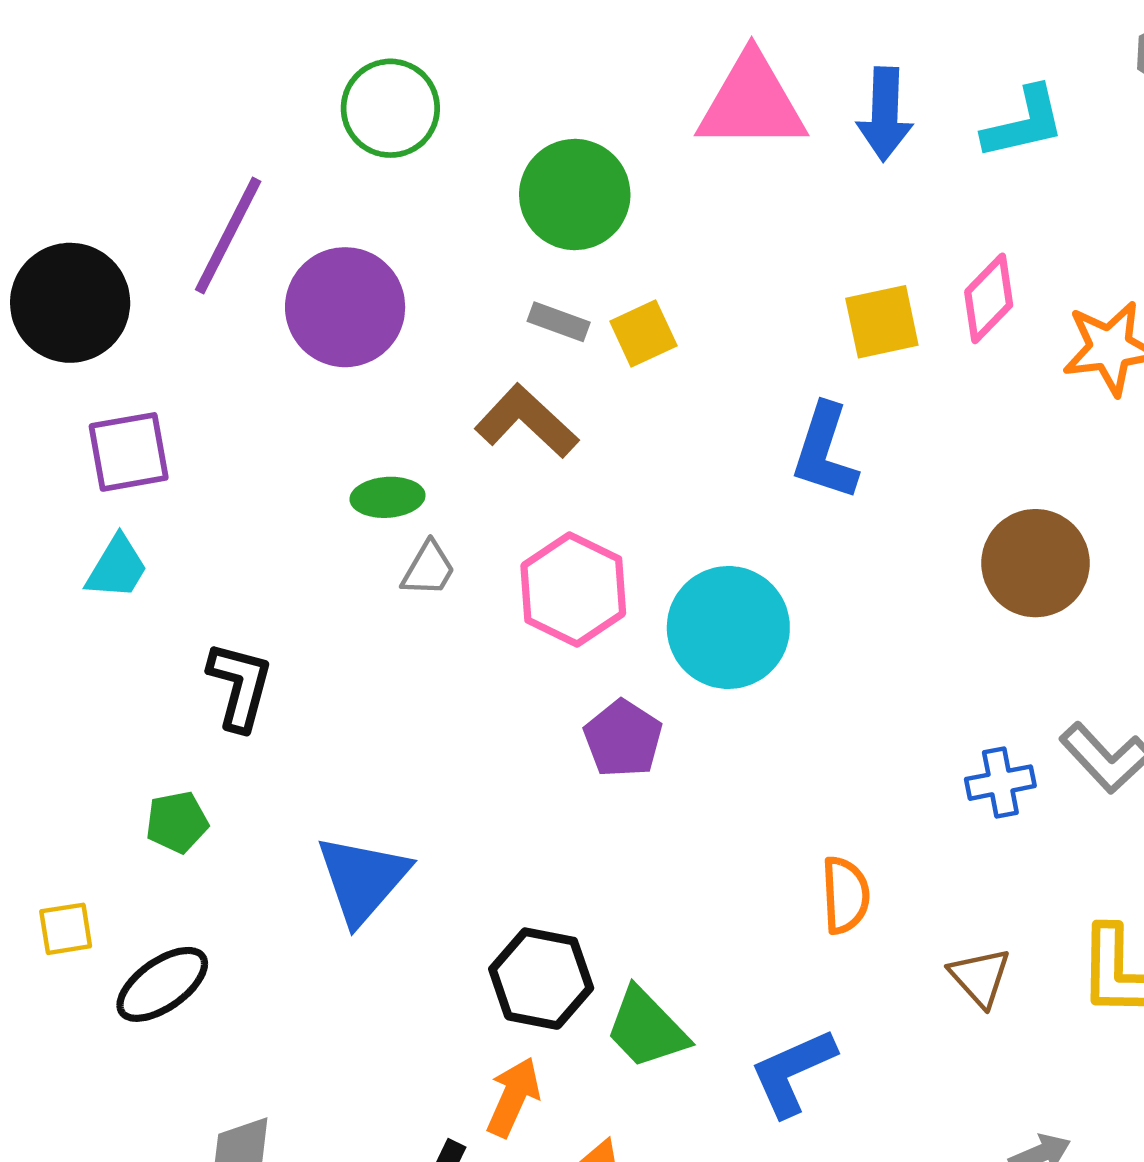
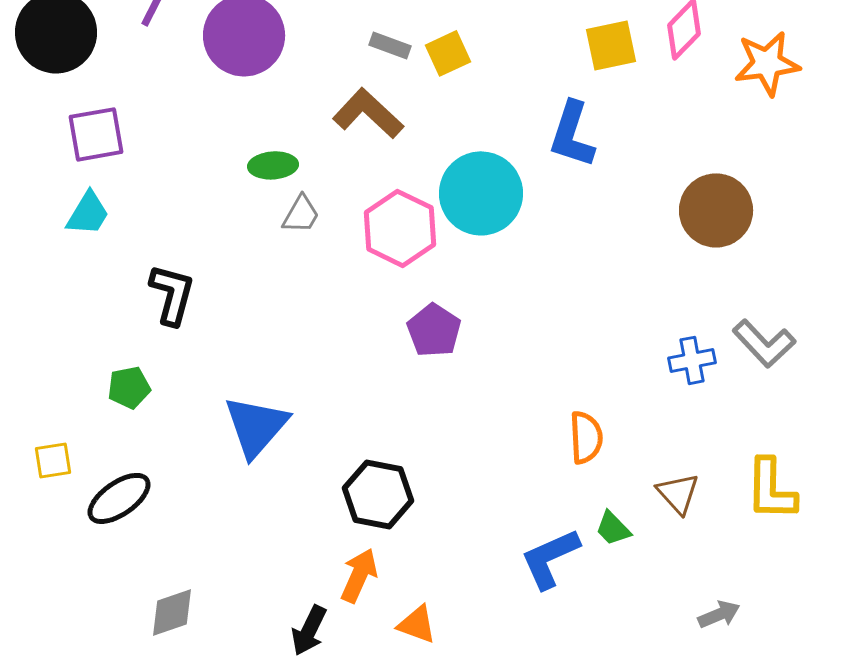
cyan circle: (728, 627) -> (481, 193), moved
green trapezoid: (646, 1028) -> (613, 528), moved, size x0.6

